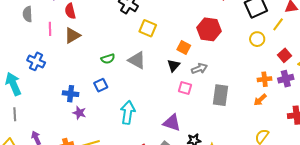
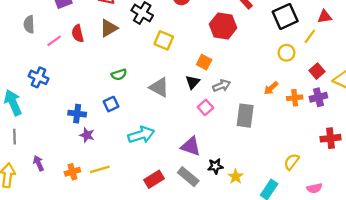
red semicircle: (70, 11) -> (78, 33), moved
pink line: (50, 29) -> (54, 41), turned 56
red hexagon: (209, 29) -> (223, 26), moved
brown triangle: (72, 35) -> (109, 28), moved
gray triangle: (137, 60) -> (159, 87), moved
pink square: (185, 88) -> (205, 107), turned 32
orange arrow: (260, 100) -> (271, 88), moved
cyan arrow: (128, 112) -> (141, 135), turned 65

